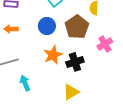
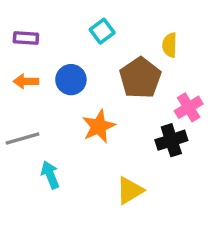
blue circle: (47, 26) -> (71, 80), moved
black cross: (75, 62) -> (171, 140), moved

